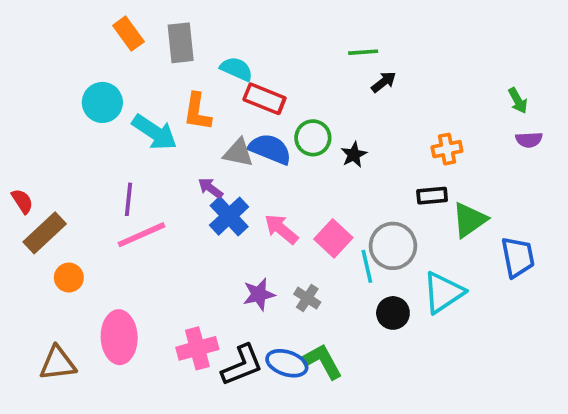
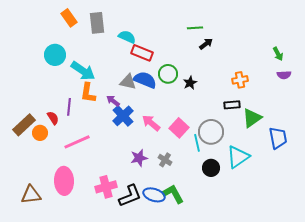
orange L-shape: (197, 112) -> (88, 93), moved
red semicircle: (22, 201) -> (53, 118), moved
pink line: (141, 235) -> (77, 142), moved
orange circle: (69, 278) -> (40, 133), moved

